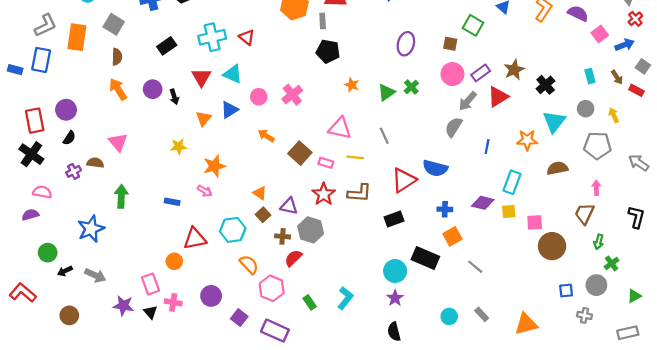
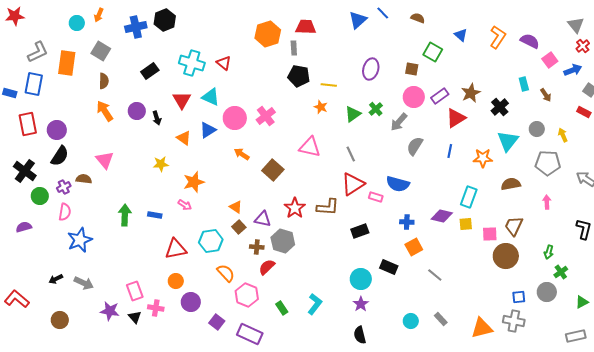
cyan cross: (212, 37) -> (192, 63), turned 30
cyan rectangle: (590, 76) -> (524, 84), moved
brown arrow: (617, 77) -> (546, 95), moved
pink circle: (259, 97) -> (235, 118), size x1.5
gray arrow: (468, 101) -> (399, 122), moved
orange triangle: (203, 118) -> (184, 138), turned -35
red rectangle: (35, 121) -> (28, 124), moved
black semicircle: (69, 138) -> (60, 156), size x1.5
blue line: (487, 147) -> (450, 151), moved
yellow line: (355, 157) -> (329, 85), moved
pink rectangle: (326, 163) -> (376, 197), moved
red triangle: (404, 180) -> (353, 184), moved
pink semicircle: (42, 192) -> (65, 212), moved, turned 90
green arrow: (121, 196) -> (125, 215), moved
brown trapezoid: (584, 214) -> (514, 226), moved
green circle: (48, 253) -> (40, 196), moved
black rectangle: (425, 258) -> (389, 267), size x0.7
orange circle: (174, 261) -> (176, 281), moved
gray cross: (584, 315) -> (514, 321), moved, size x1.5

